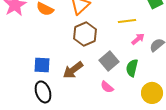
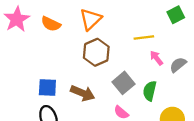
pink arrow: (138, 39) -> (156, 58), turned -88
brown arrow: (73, 70) -> (83, 93), turned -120

